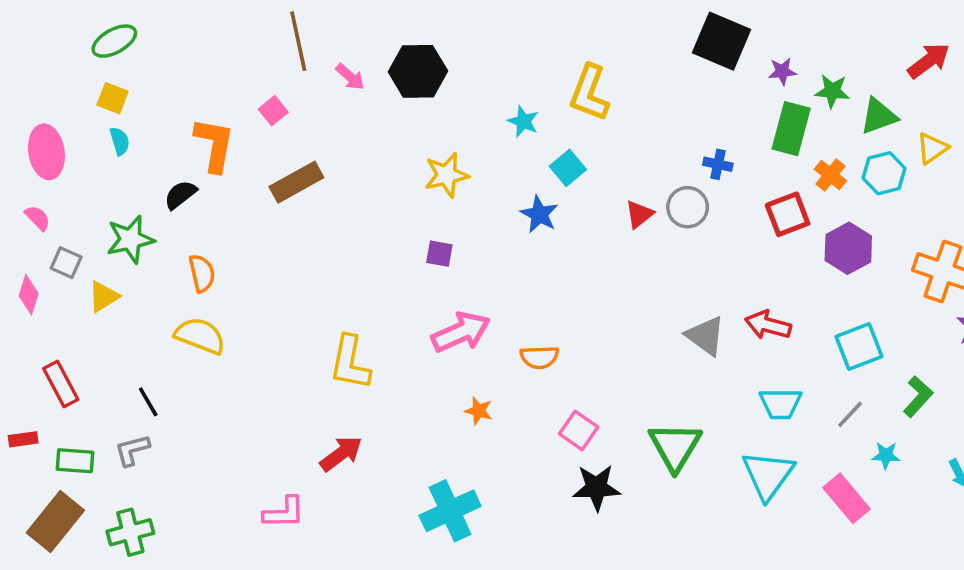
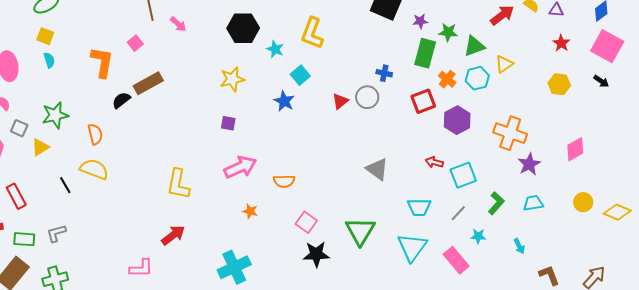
black hexagon: (418, 71) -> (243, 28), moved
black semicircle: (180, 195) -> (121, 100), moved
red arrow: (768, 325) -> (434, 162), moved, size x0.7
black line: (148, 402) -> (65, 185), moved

